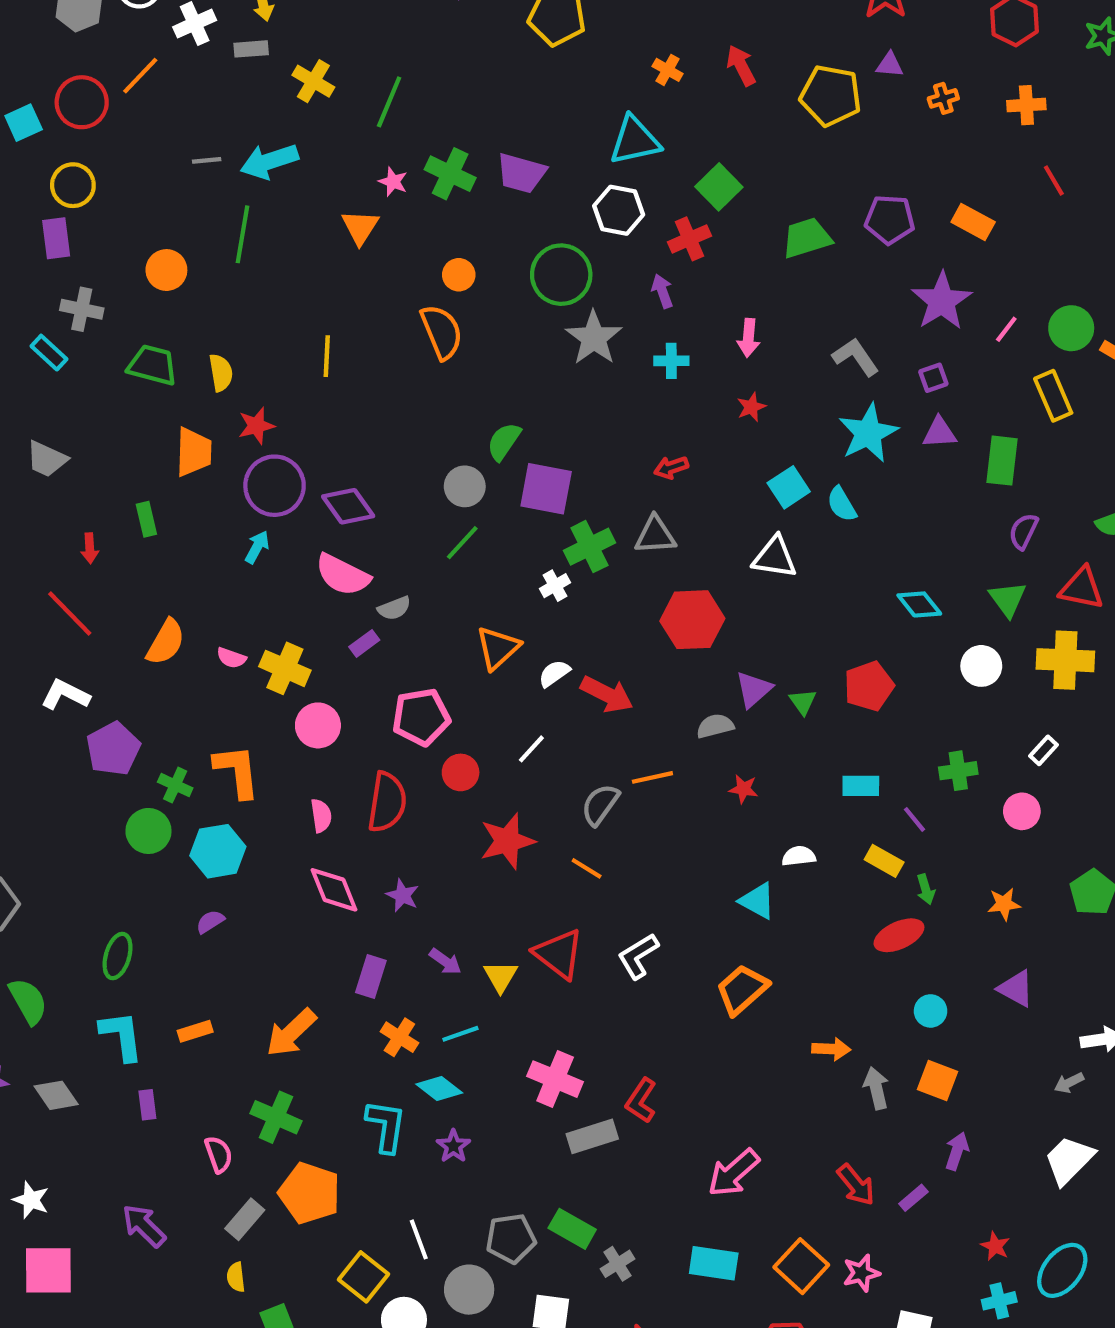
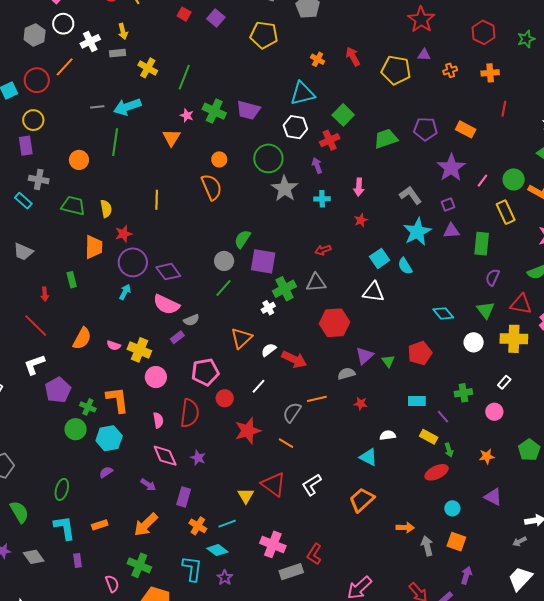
red line: (1054, 180) -> (504, 109), turned 42
white L-shape: (65, 695) -> (34, 365), turned -45
purple arrow: (445, 961) -> (148, 485), moved

